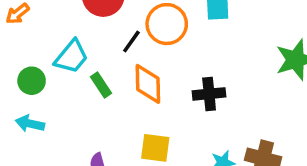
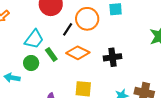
green circle: (32, 81) -> (31, 63), moved
orange diamond: (148, 84) -> (78, 53), turned -60

